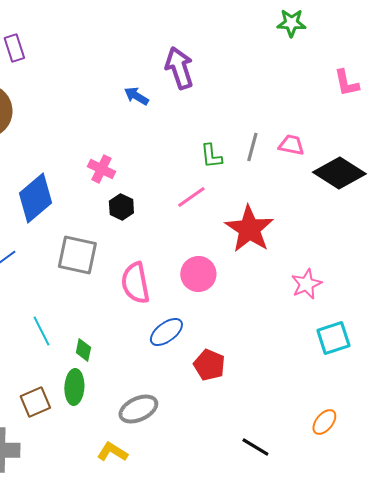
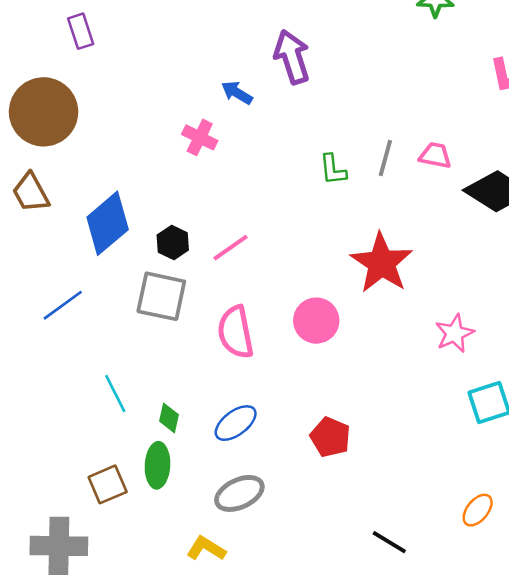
pink cross: (101, 169) -> (200, 137), moved
pink line: (191, 197) -> (230, 248), moved
black hexagon: (121, 207) -> (173, 242), moved
blue ellipse: (166, 332) -> (236, 423), moved

